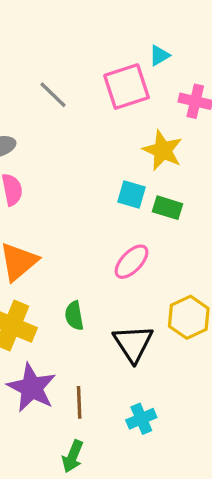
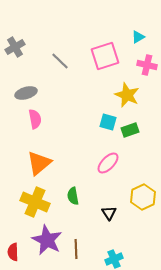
cyan triangle: (159, 55) -> (138, 37), moved
green rectangle: (168, 208) -> (130, 130), turned -36
black triangle: (133, 343) -> (109, 213), size x0.6

